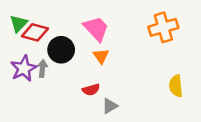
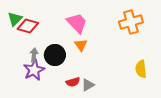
black circle: (61, 50) -> (55, 55), moved
purple star: (24, 68) -> (34, 70), moved
red semicircle: (91, 90) -> (73, 82), moved

